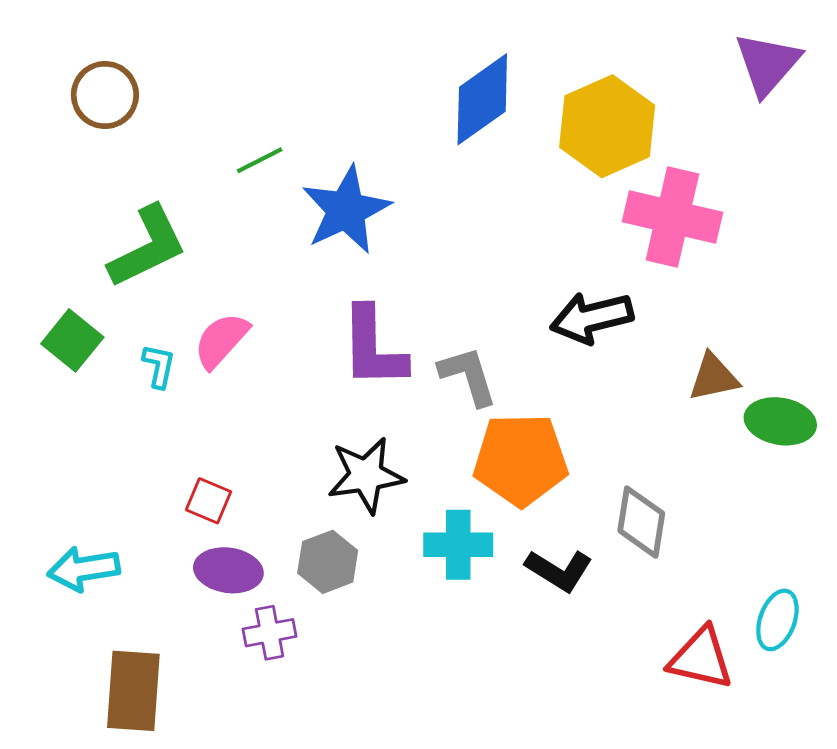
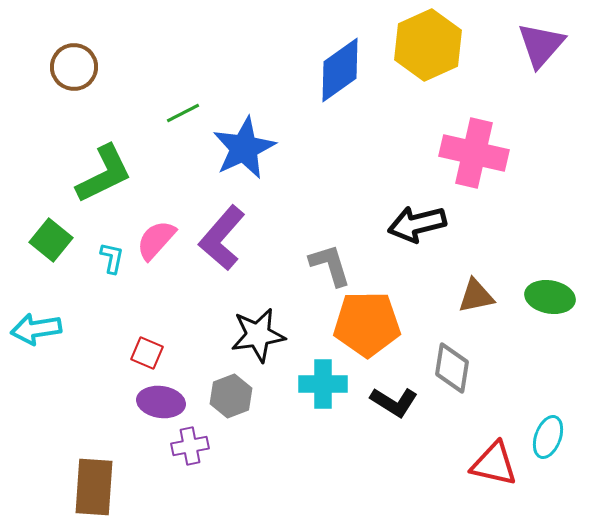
yellow hexagon: (607, 126) -> (428, 45), moved
purple L-shape: (373, 348) -> (222, 238), moved, turned 42
brown triangle: (714, 377) -> (476, 296), moved
cyan arrow: (84, 569) -> (36, 329), moved

